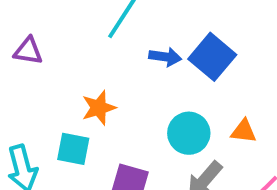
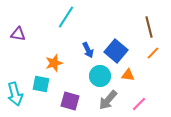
blue arrow: (165, 57) -> (88, 50), moved, turned 56
blue square: (212, 57) -> (116, 51), moved

